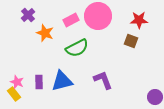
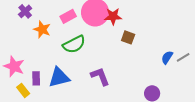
red star: (139, 20) -> (113, 16), moved
pink star: (17, 82) -> (14, 66), moved, size x1.5
yellow rectangle: (14, 94) -> (23, 90), moved

